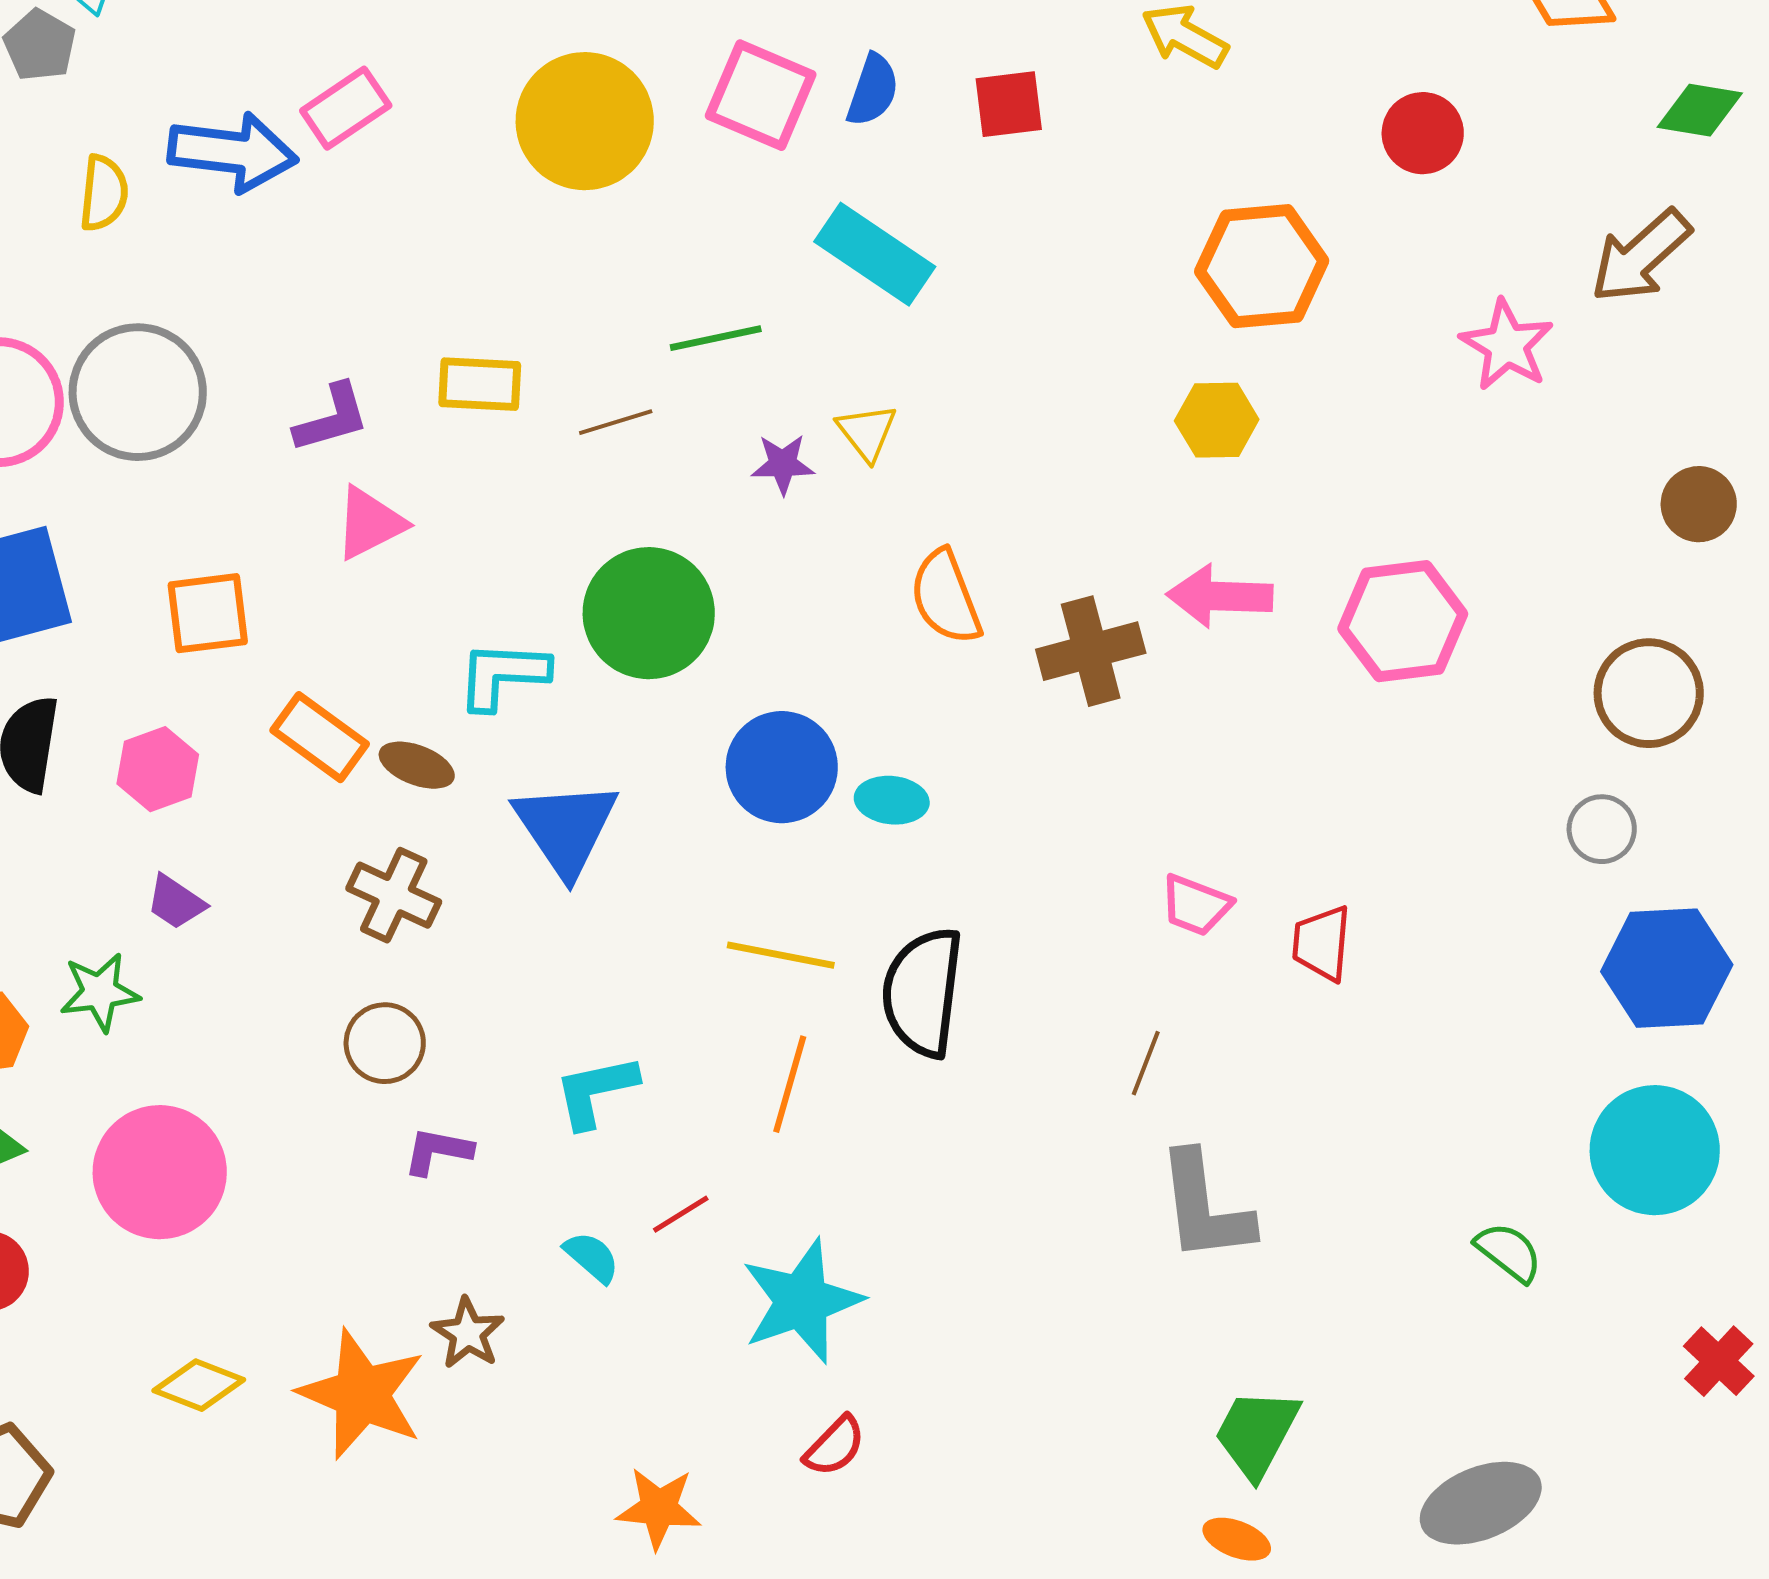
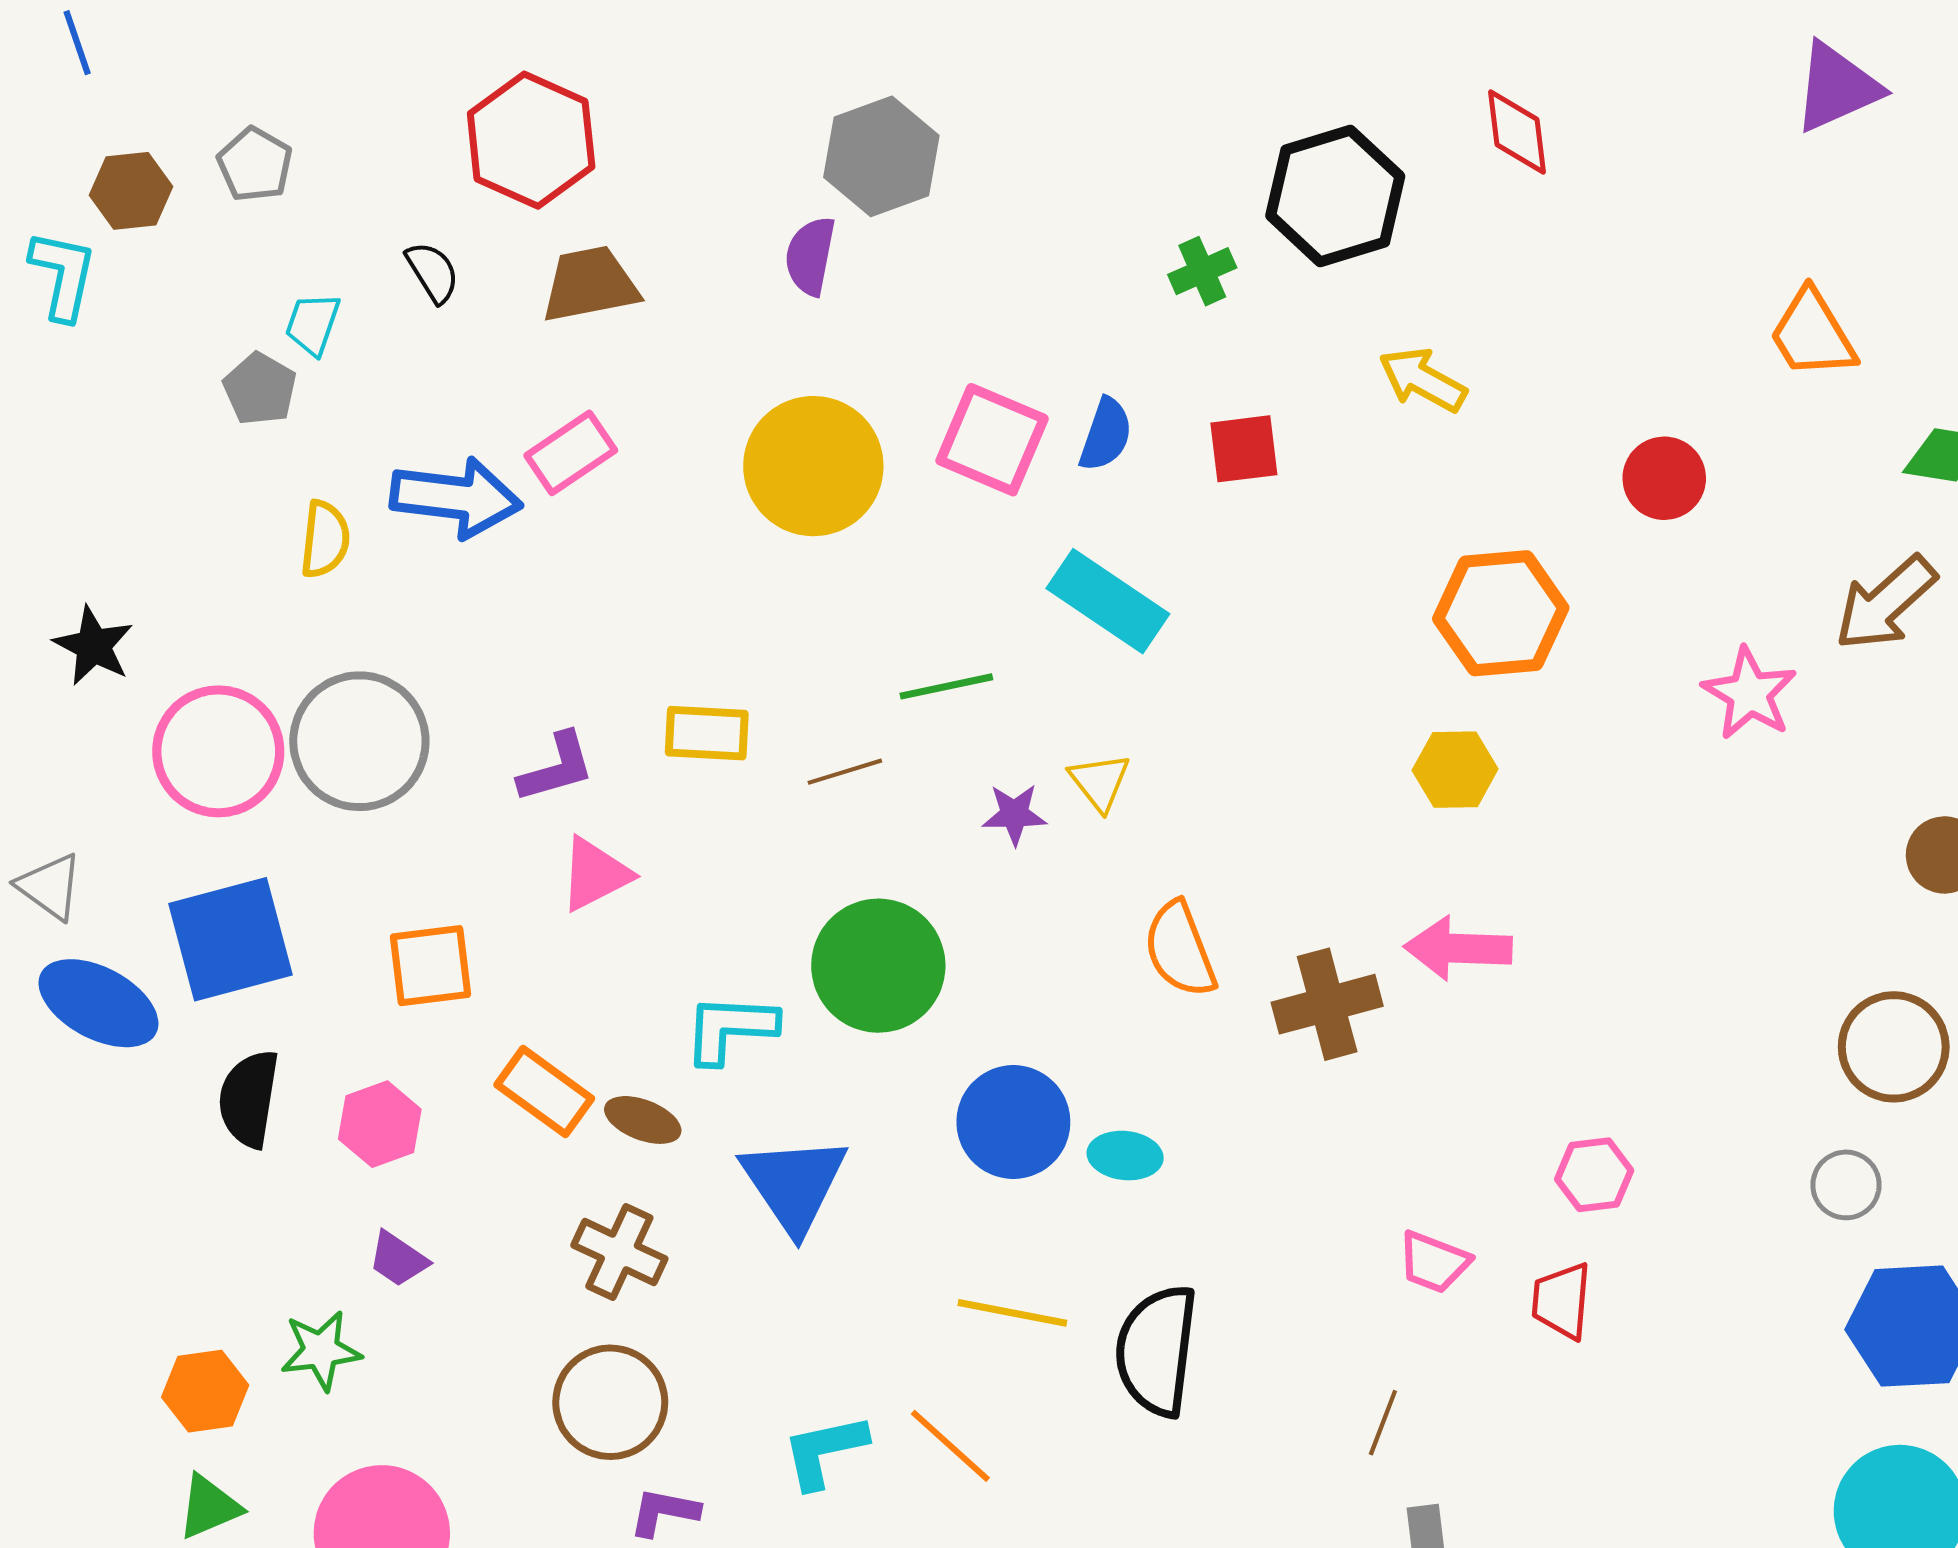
pink hexagon: (1403, 621) -> (1594, 1175), moved, size x0.6
brown circle: (385, 1043) -> (610, 1402), size x1.4
orange line: (790, 1084) -> (950, 1446), moved, turned -64

